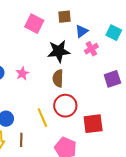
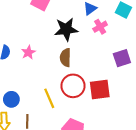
red square: (93, 124) -> (100, 90), moved

